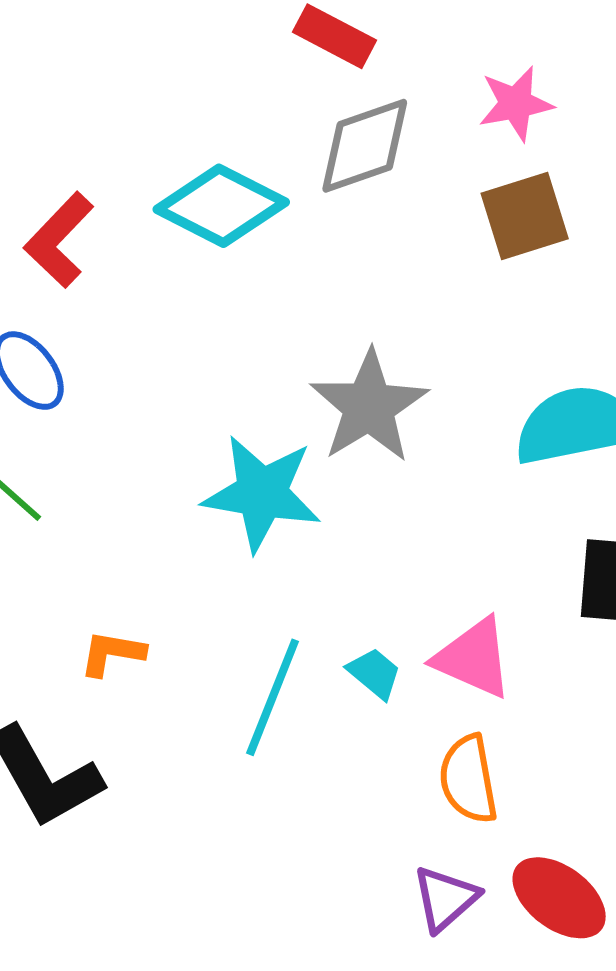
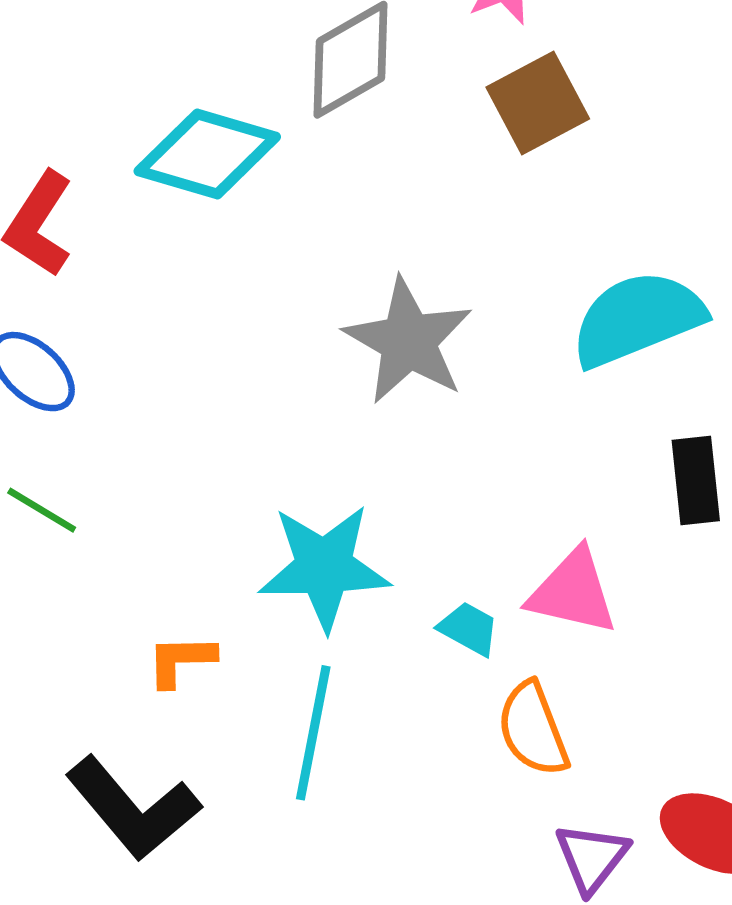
cyan star: (262, 493) -> (324, 567), moved
cyan line: (273, 697) -> (313, 733), moved
orange semicircle: (468, 779) -> (533, 729), moved

